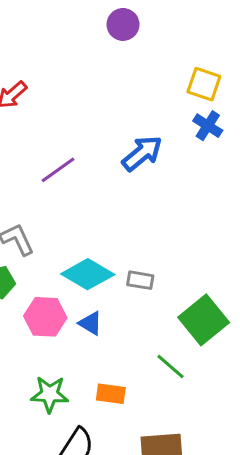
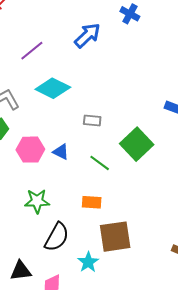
cyan diamond: (88, 274) -> (53, 88), moved
green line: (170, 367) -> (100, 163), moved
orange rectangle: (111, 394) -> (92, 202), moved

